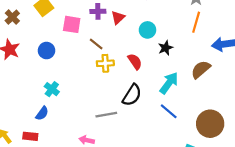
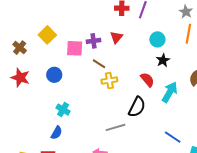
purple cross: (98, 11) -> (93, 41), moved
cyan circle: (147, 30) -> (157, 39), moved
red semicircle: (135, 62) -> (147, 80), moved
blue line: (169, 111) -> (173, 137), moved

